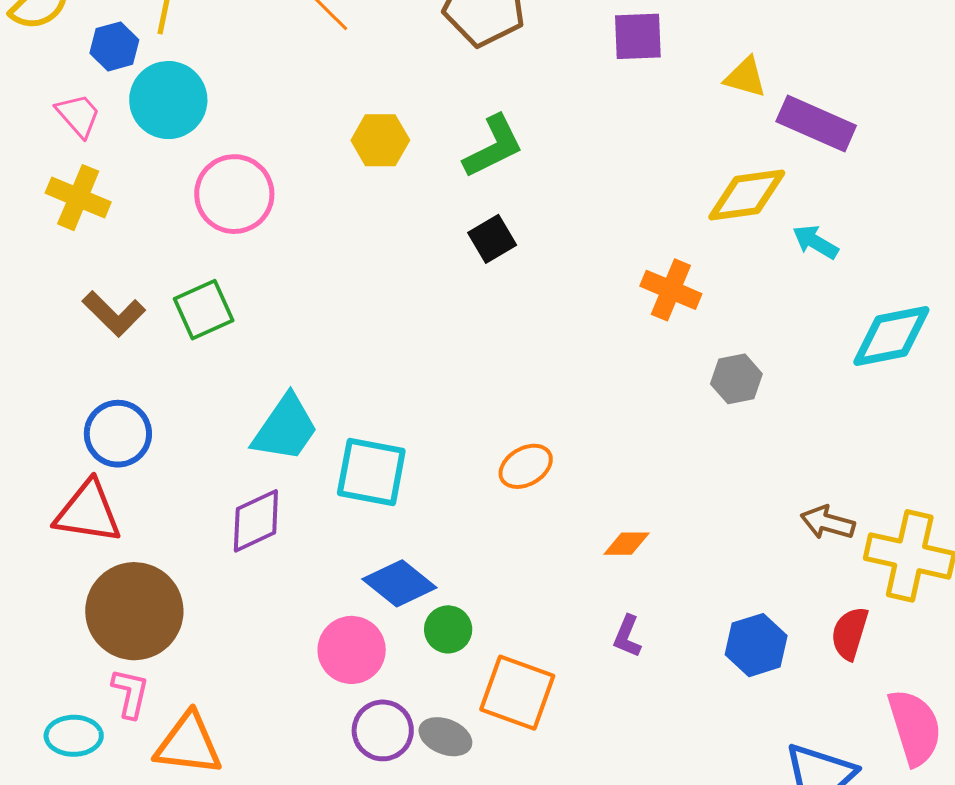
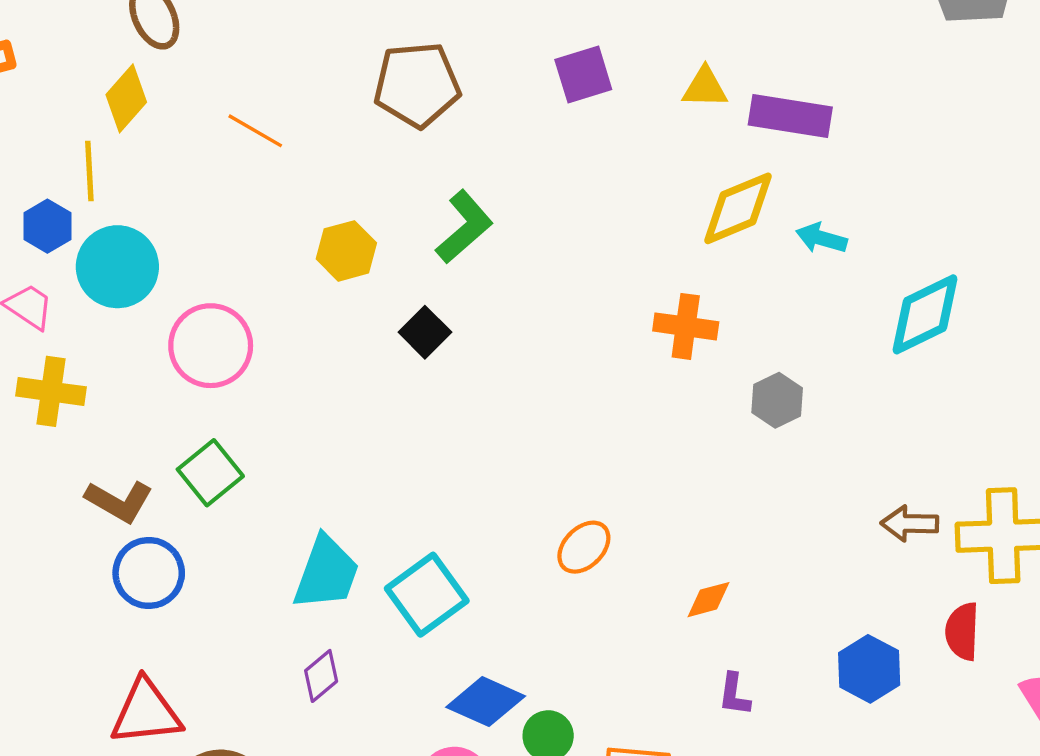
black square: (492, 239) -> (425, 332), moved
blue circle: (118, 434) -> (149, 573), moved
cyan square: (371, 472) -> (427, 595), turned -32
purple diamond: (256, 521) -> (321, 676), size x0.7

